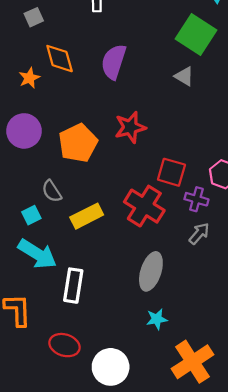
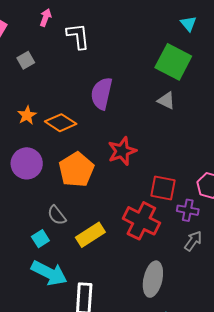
orange diamond: (60, 59) -> (61, 123), moved, turned -36

